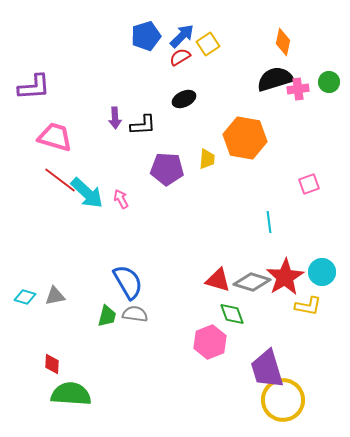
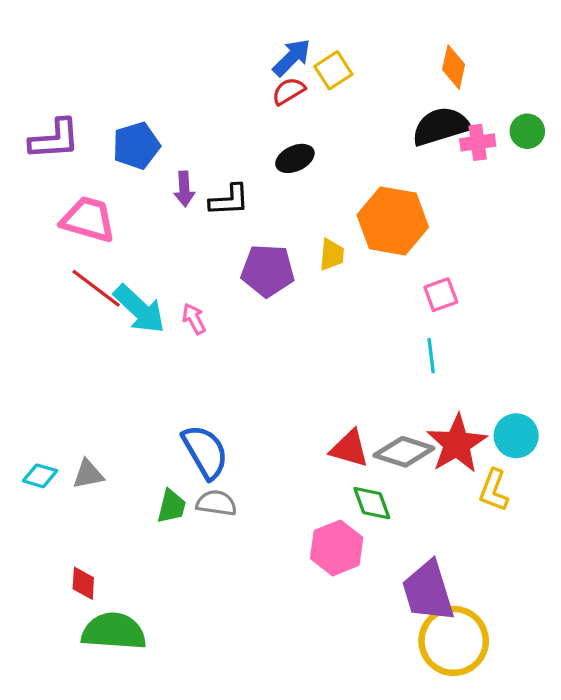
blue pentagon: (146, 36) -> (136, 146), moved
pink square: (309, 184) -> (441, 295), moved
yellow L-shape: (308, 306) -> (494, 490), turned 100

